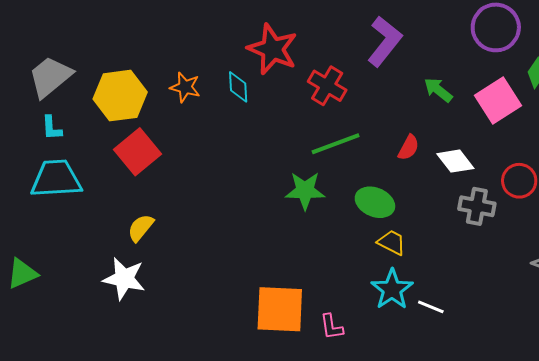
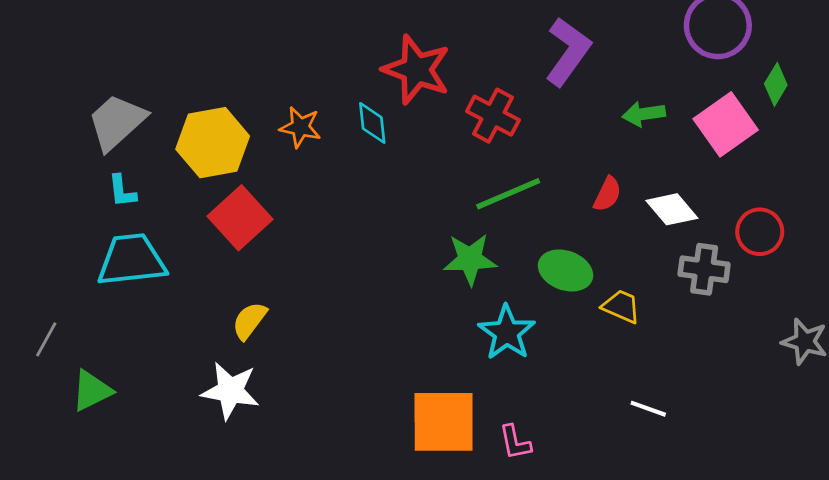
green arrow: (438, 90) -> (644, 114), turned -44
yellow trapezoid: (392, 242) -> (621, 306), moved
cyan star: (392, 289) -> (507, 333), moved

